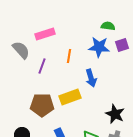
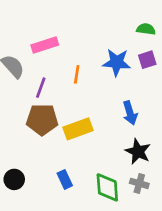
green semicircle: (108, 26) -> (146, 29), moved
blue arrow: (91, 78) -> (130, 113), moved
brown pentagon: (42, 105) -> (42, 120), moved

